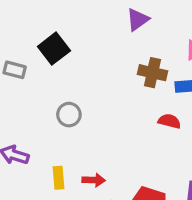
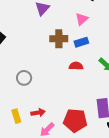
gray circle: (69, 115) -> (24, 78), moved

